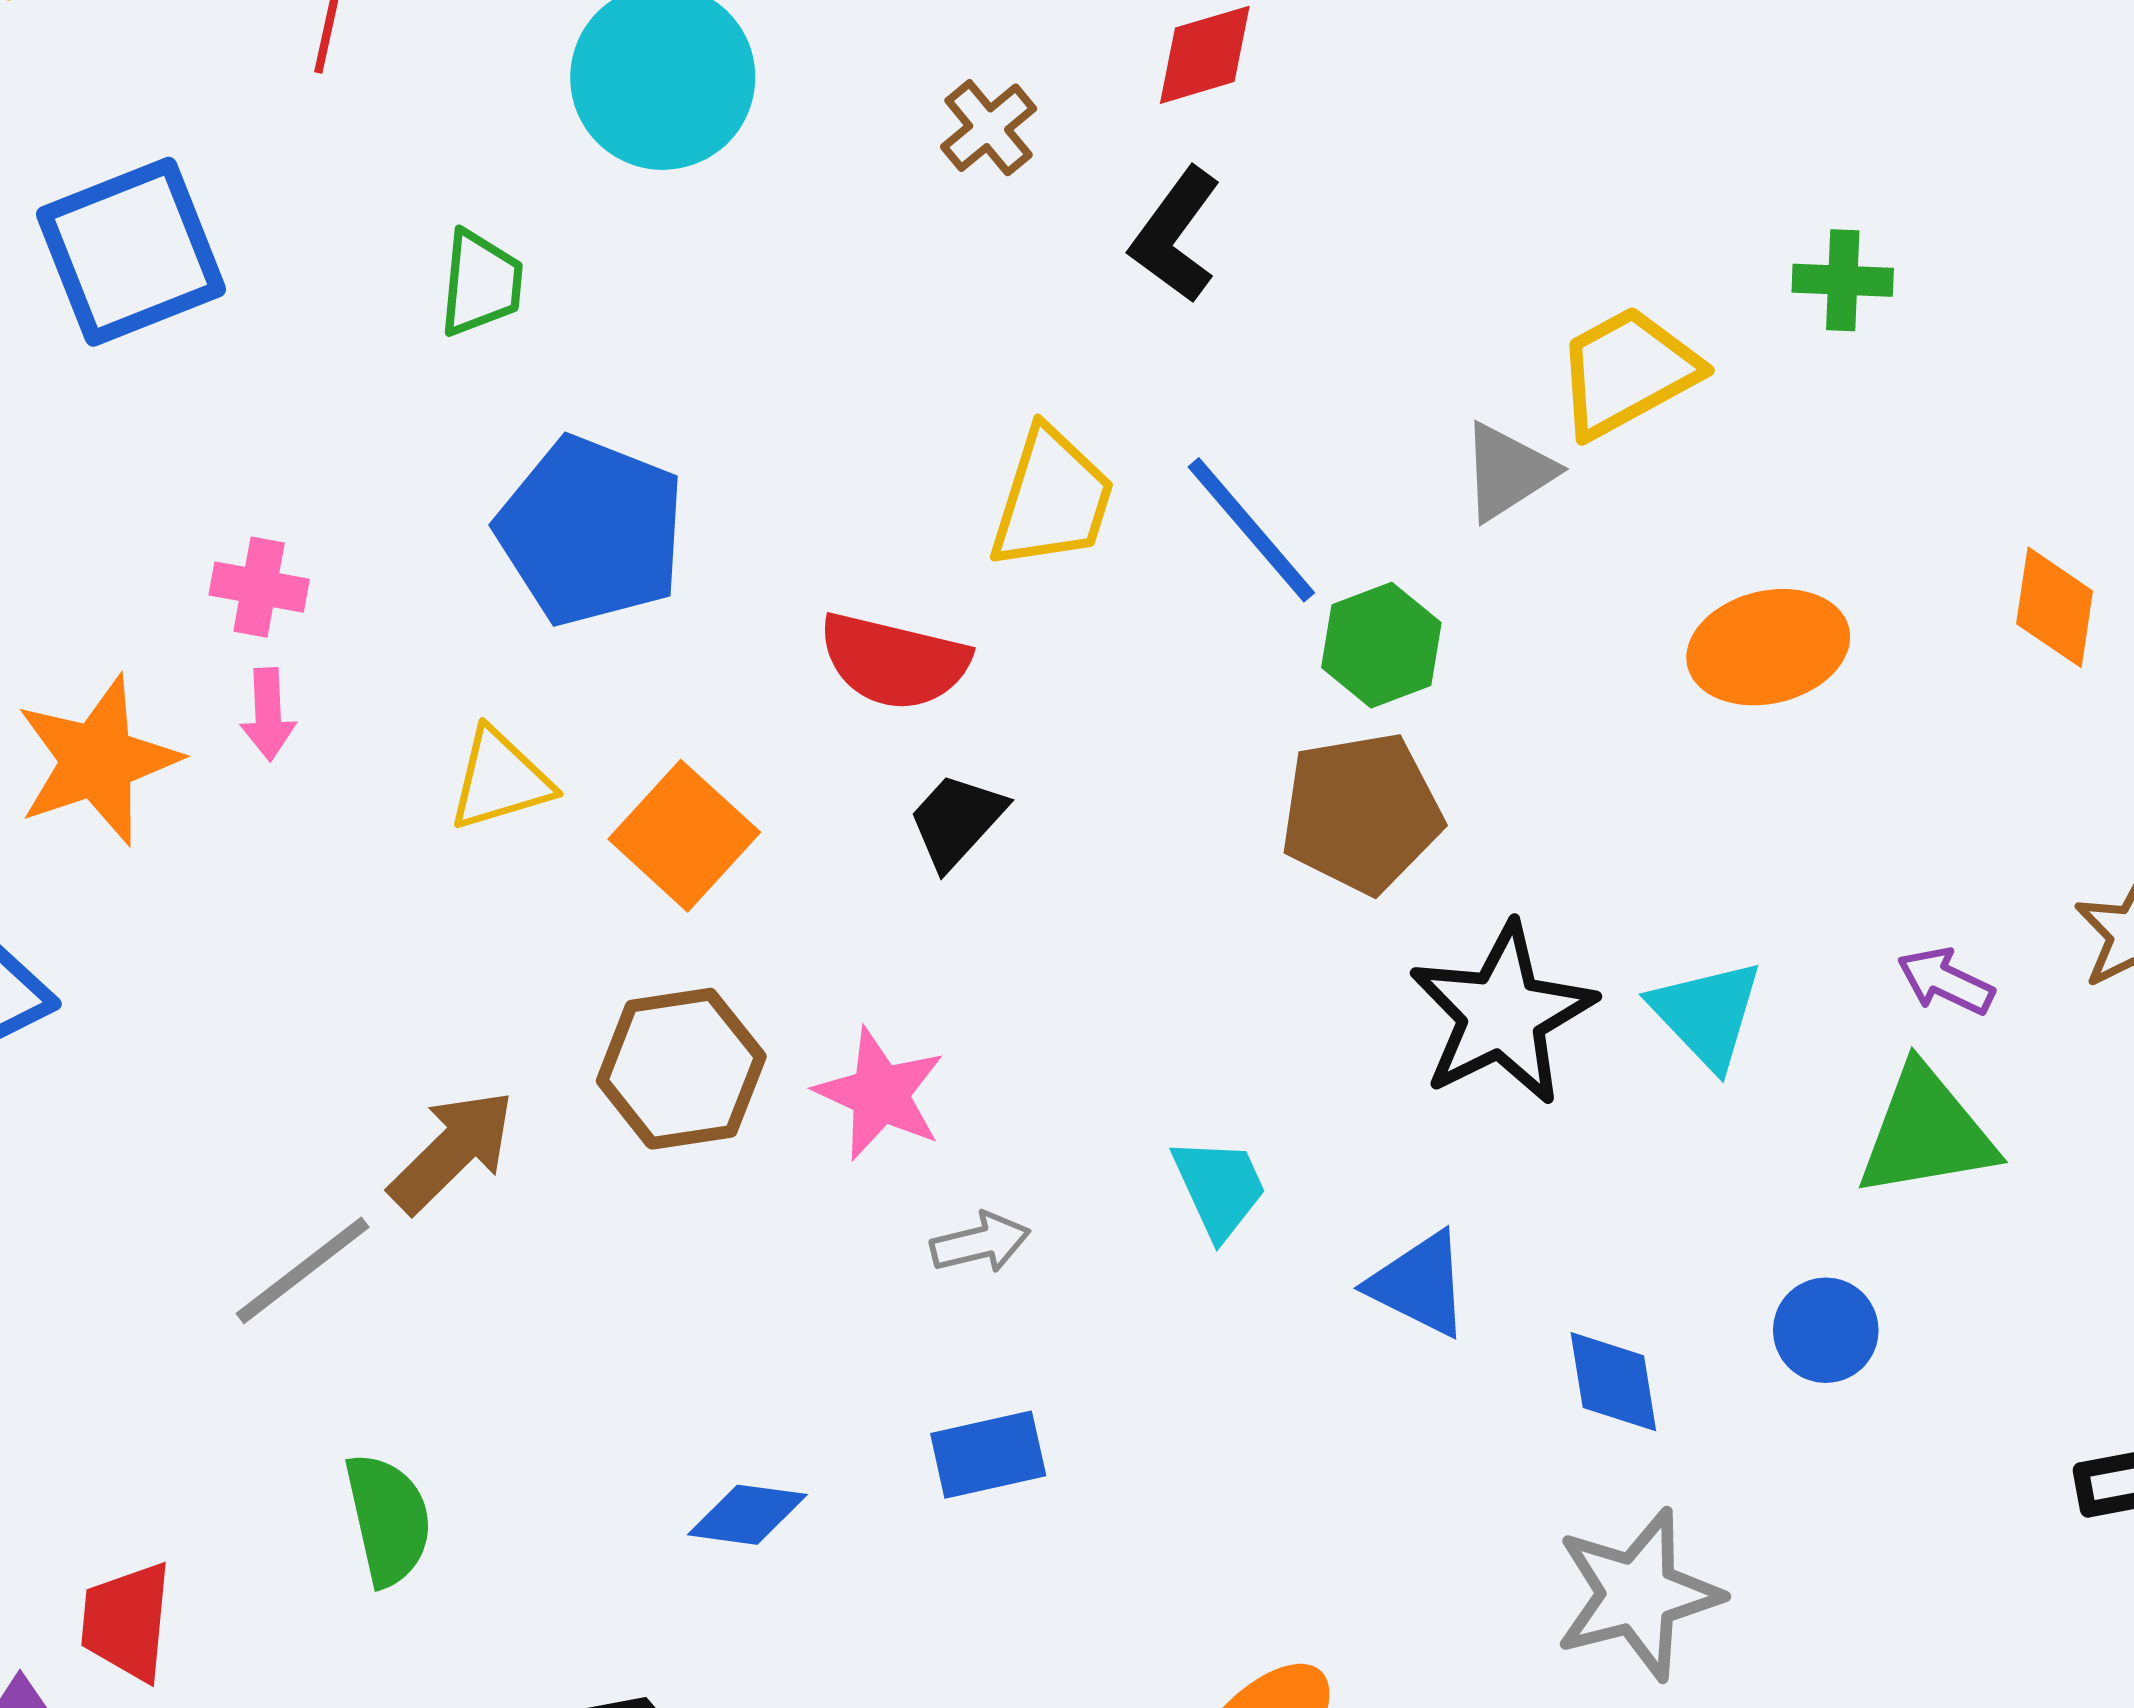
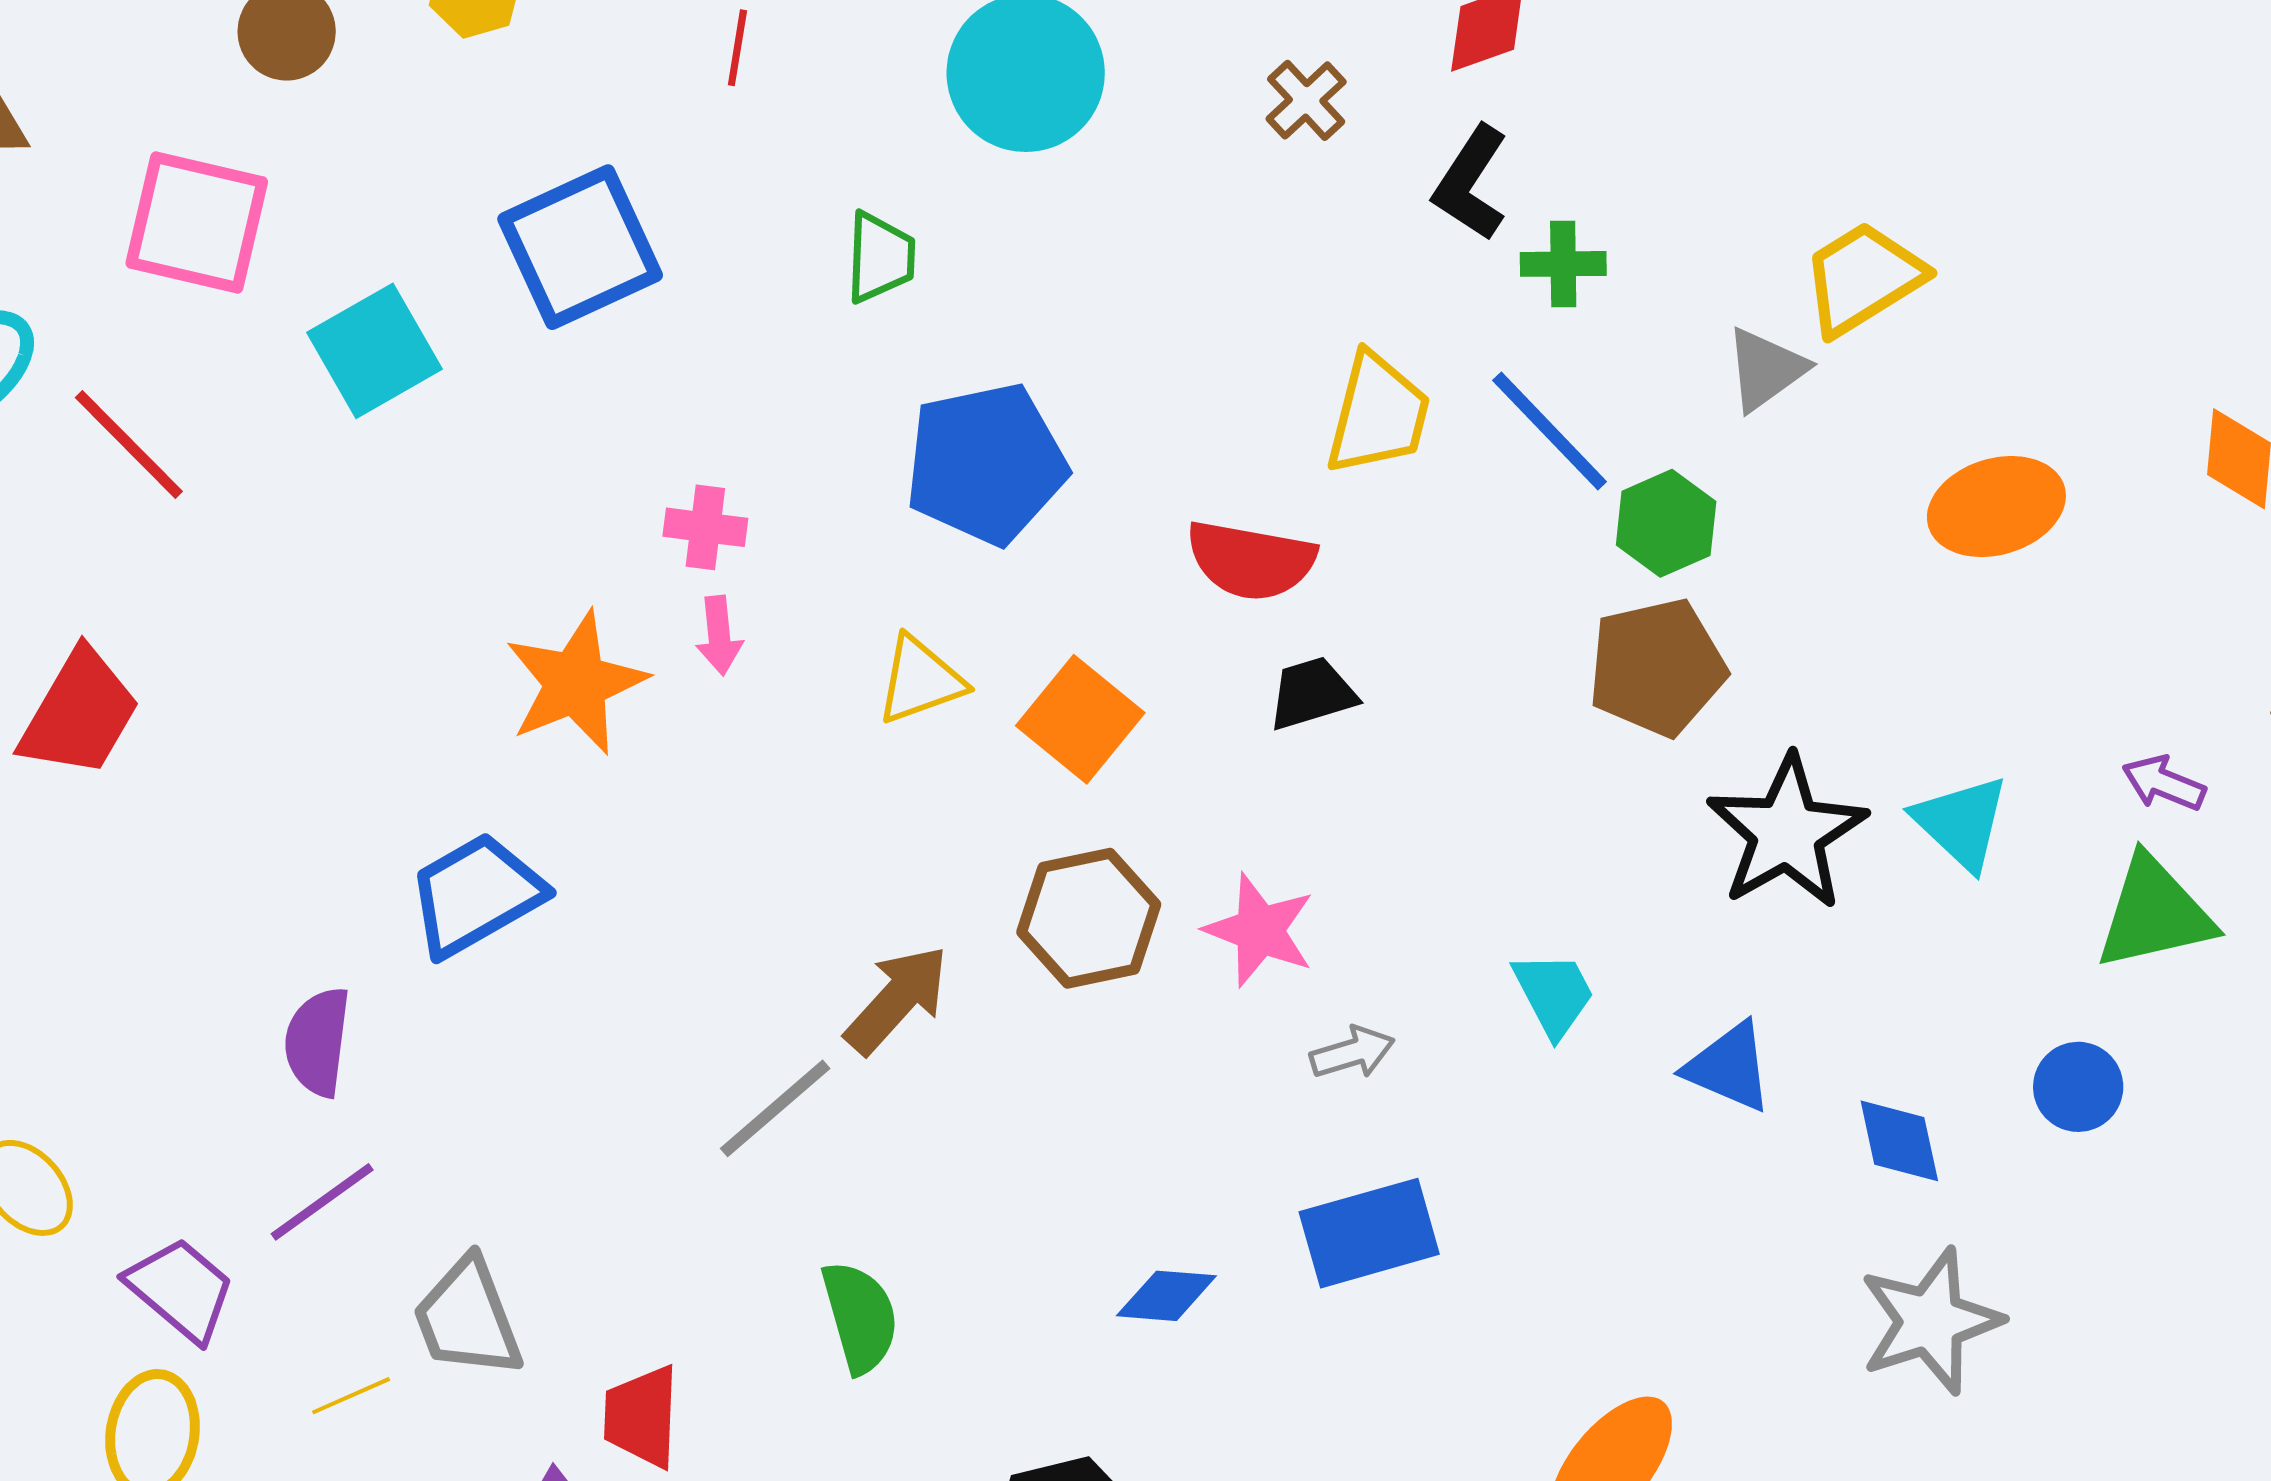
green cross: (1843, 280) -> (1563, 264), moved
blue pentagon: (591, 531) -> (986, 464), turned -30
black trapezoid: (957, 821) -> (1312, 693), turned 34
blue rectangle: (988, 1455) -> (1369, 1233), size x1.4

